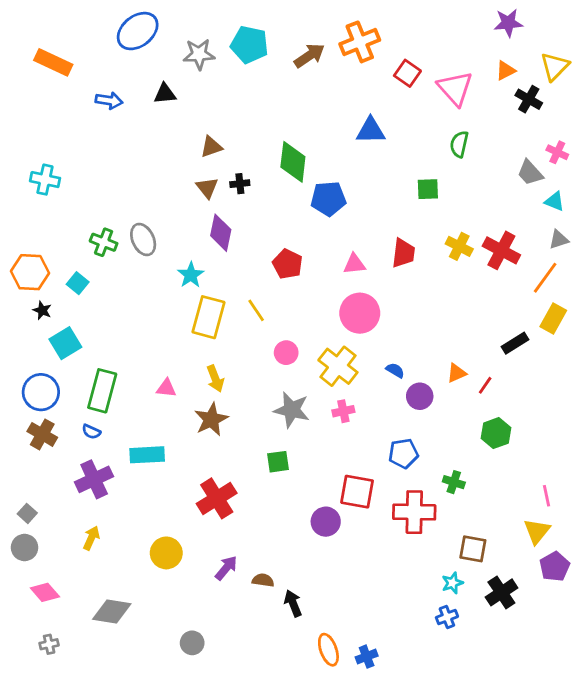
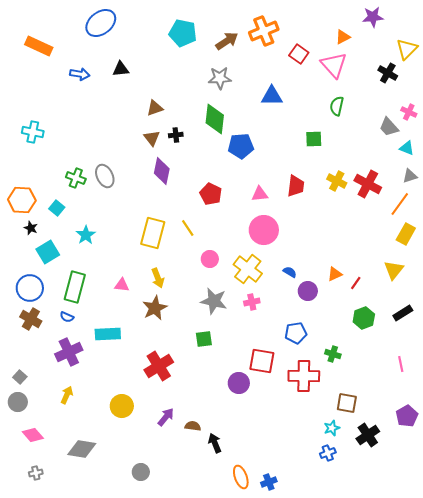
gray star: (199, 54) -> (220, 78), moved
orange triangle: (506, 71) -> (343, 37), moved
cyan star: (191, 275) -> (86, 235), moved
black rectangle: (515, 343) -> (403, 313), moved
yellow triangle: (537, 531) -> (394, 270), moved

